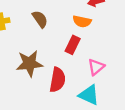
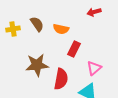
brown semicircle: (40, 19) -> (37, 24), moved
orange semicircle: (82, 21) -> (61, 29), moved

